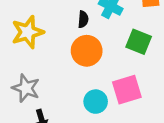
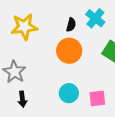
pink square: (127, 90) -> (97, 98), moved, size x0.7

